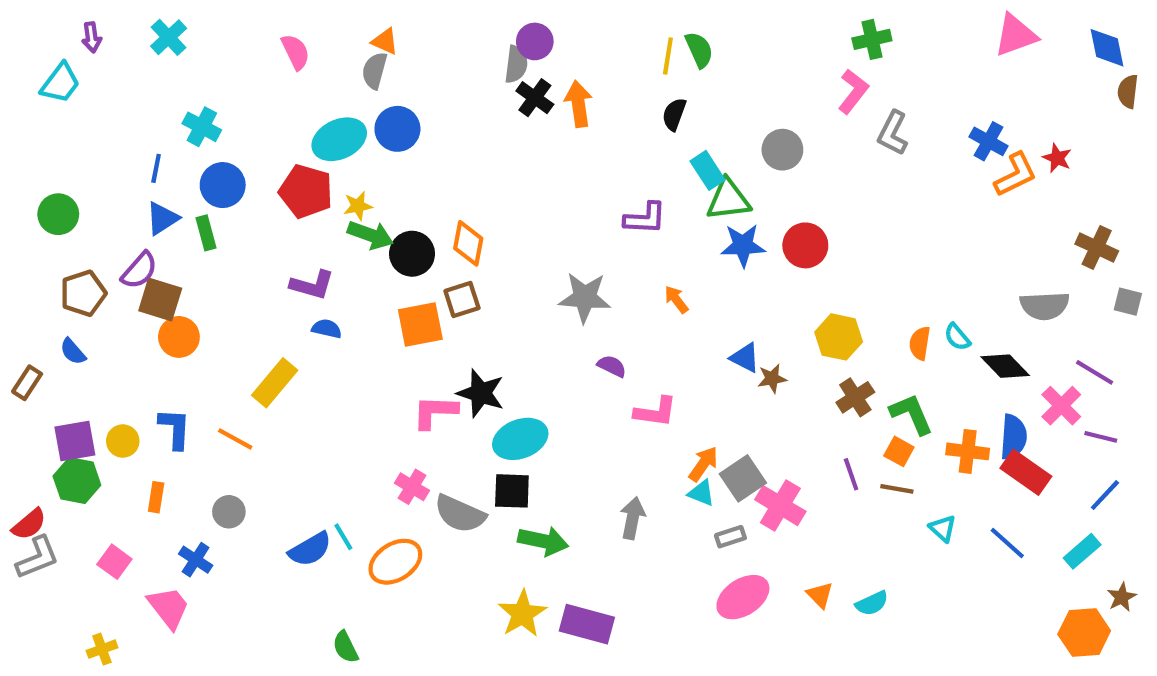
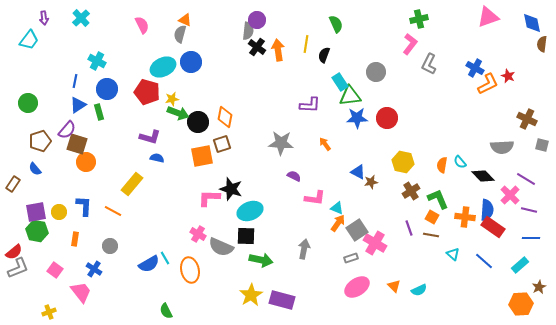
yellow line: (668, 56) -> (306, 44), moved
cyan triangle: (701, 493) -> (337, 208), moved
blue line: (1105, 495) -> (531, 238), turned 48
orange ellipse: (395, 562) -> (190, 270), turned -70

